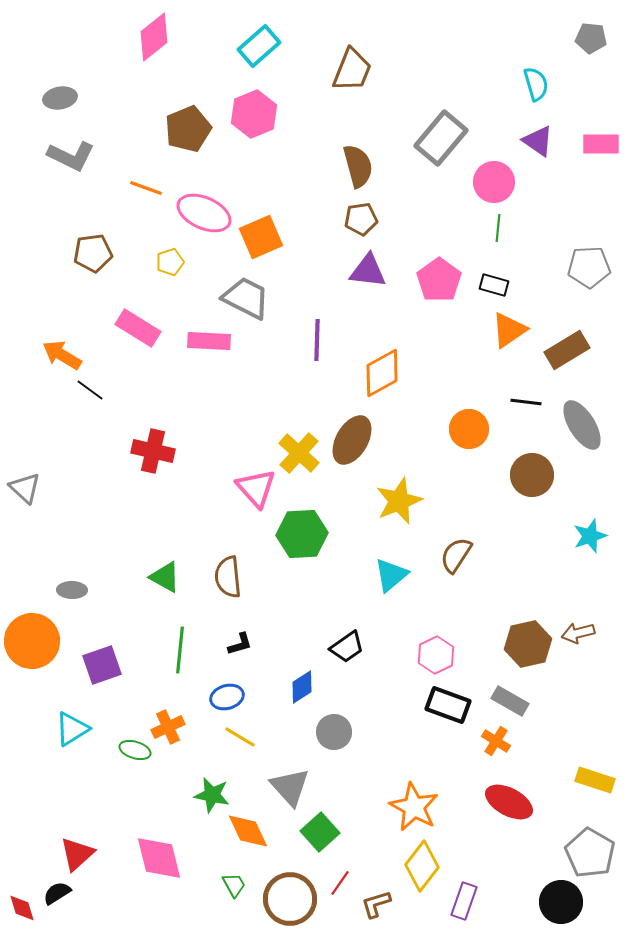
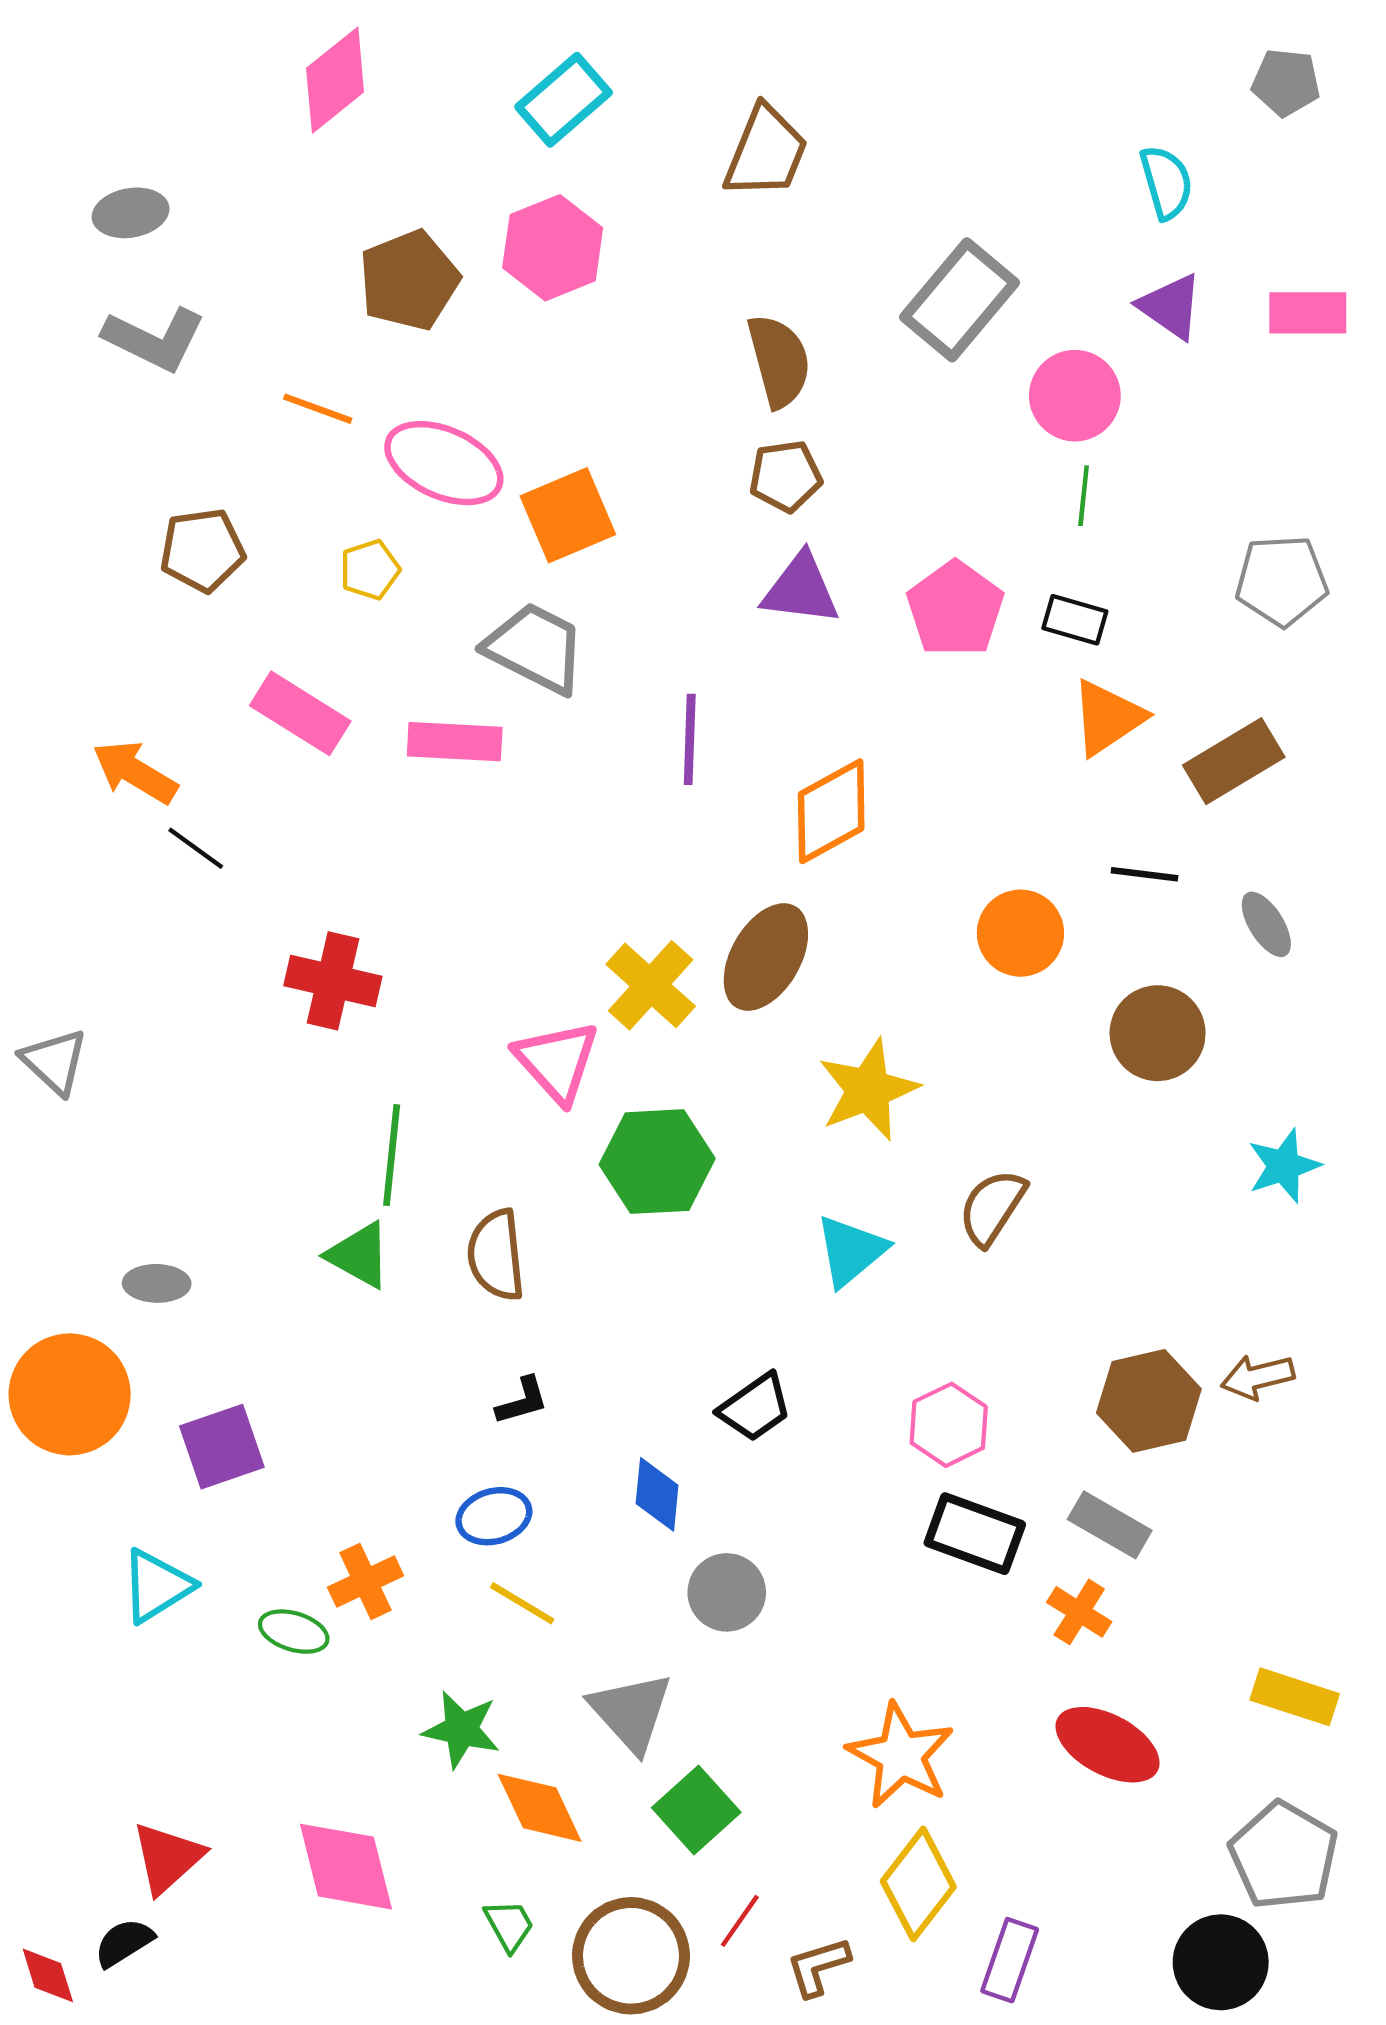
gray ellipse: (582, 425) -> (1266, 924), size x0.6
green line: (180, 650) -> (392, 1155), moved
blue diamond: (302, 687) -> (657, 1494), turned -52

